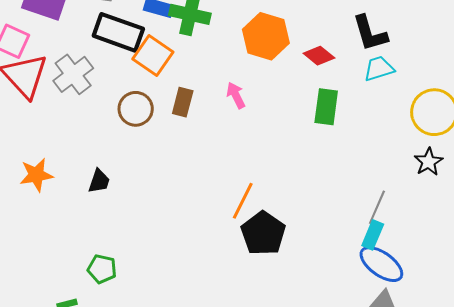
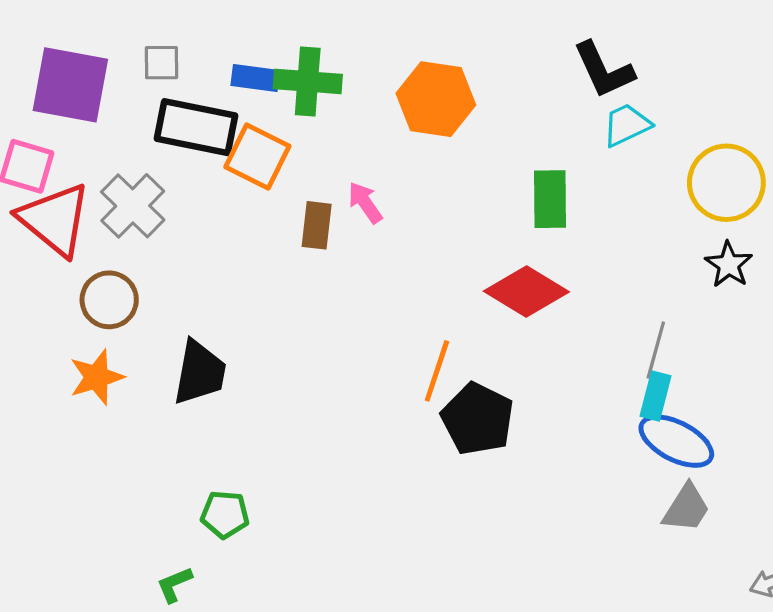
red diamond: (319, 56) -> (526, 291), moved, size x1.6
pink arrow: (236, 95) -> (365, 203), moved
brown circle: (136, 109) -> (109, 300), moved
black trapezoid: (99, 181) -> (200, 373), size x1.6

